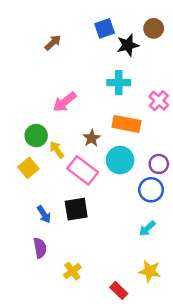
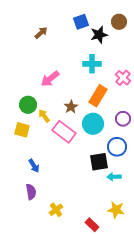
orange rectangle: (127, 124) -> (98, 96), turned -70
purple circle: (159, 164) -> (123, 119), moved
yellow square: (28, 168) -> (22, 130), turned -35
black square: (76, 209) -> (99, 162), moved
cyan arrow: (147, 229) -> (114, 177), turned 40

